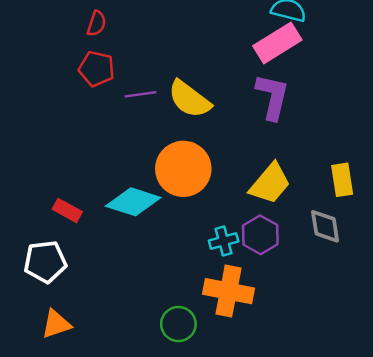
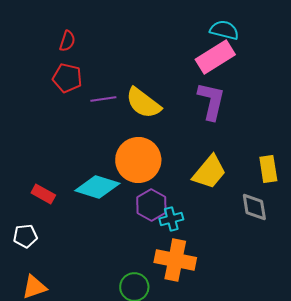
purple hexagon: (260, 235) -> (151, 205), moved
white pentagon: (45, 262) -> (25, 236), size x0.7

